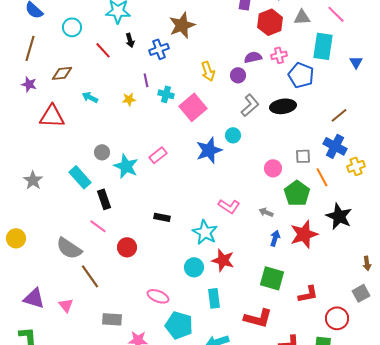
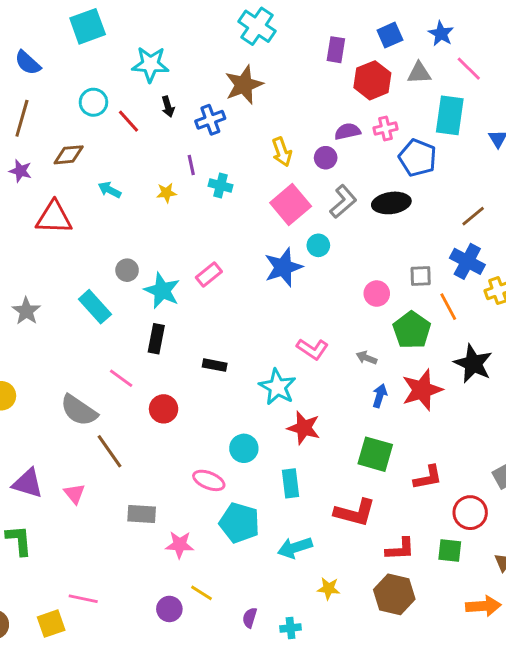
cyan circle: (72, 27) -> (93, 102), moved
pink square: (193, 107) -> (291, 204), moved
black rectangle: (104, 199) -> (156, 339), moved, turned 30
cyan circle: (194, 267) -> (244, 448), moved

